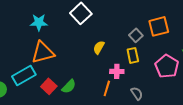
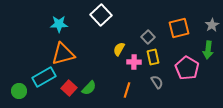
gray square: (136, 35) -> (148, 37), moved
pink cross: (117, 71) -> (134, 62), moved
gray semicircle: (137, 93) -> (157, 82), moved

